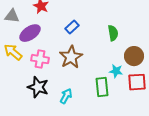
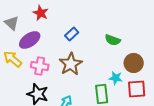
gray triangle: (12, 16) -> (12, 23), turned 35
green semicircle: (113, 33) -> (113, 40), turned 119

